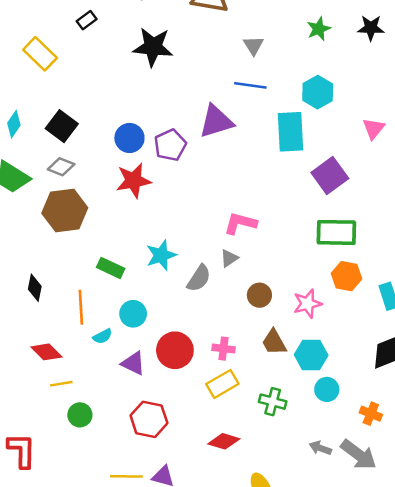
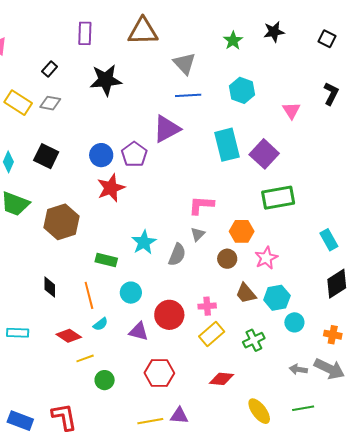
gray triangle: (254, 45) -> (184, 63), size x1.4
cyan rectangle: (290, 132) -> (227, 145), moved
gray diamond: (61, 167) -> (50, 103), moved
orange hexagon: (347, 276) -> (242, 231), moved
cyan semicircle: (102, 336) -> (100, 324), moved
green cross: (273, 402) -> (254, 340), turned -30

